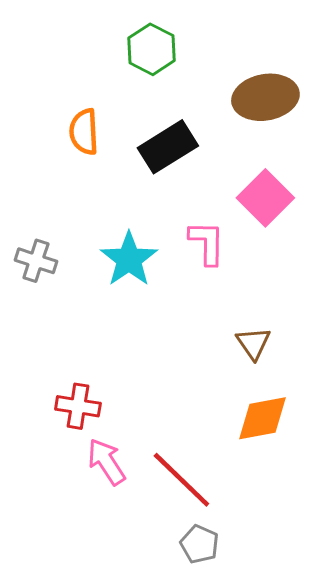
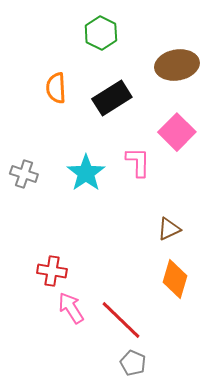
brown triangle: (253, 343) -> (169, 229), turned 40
orange diamond: (262, 418) -> (175, 279), turned -63

